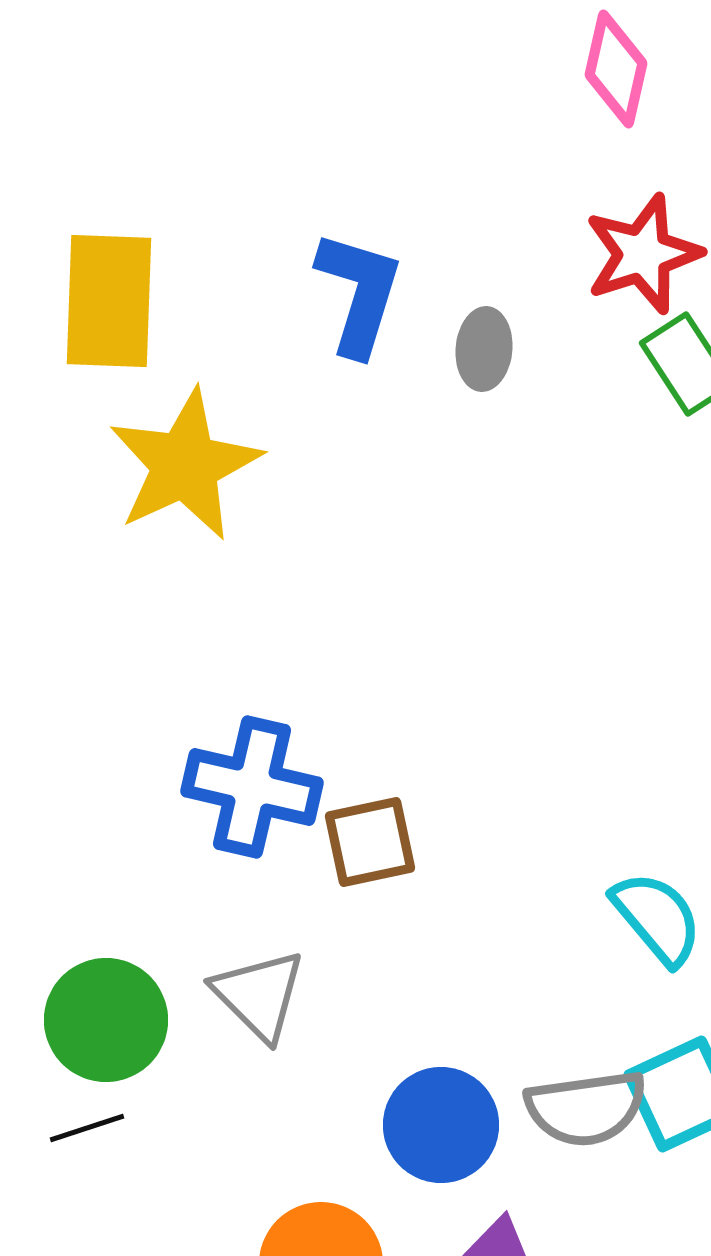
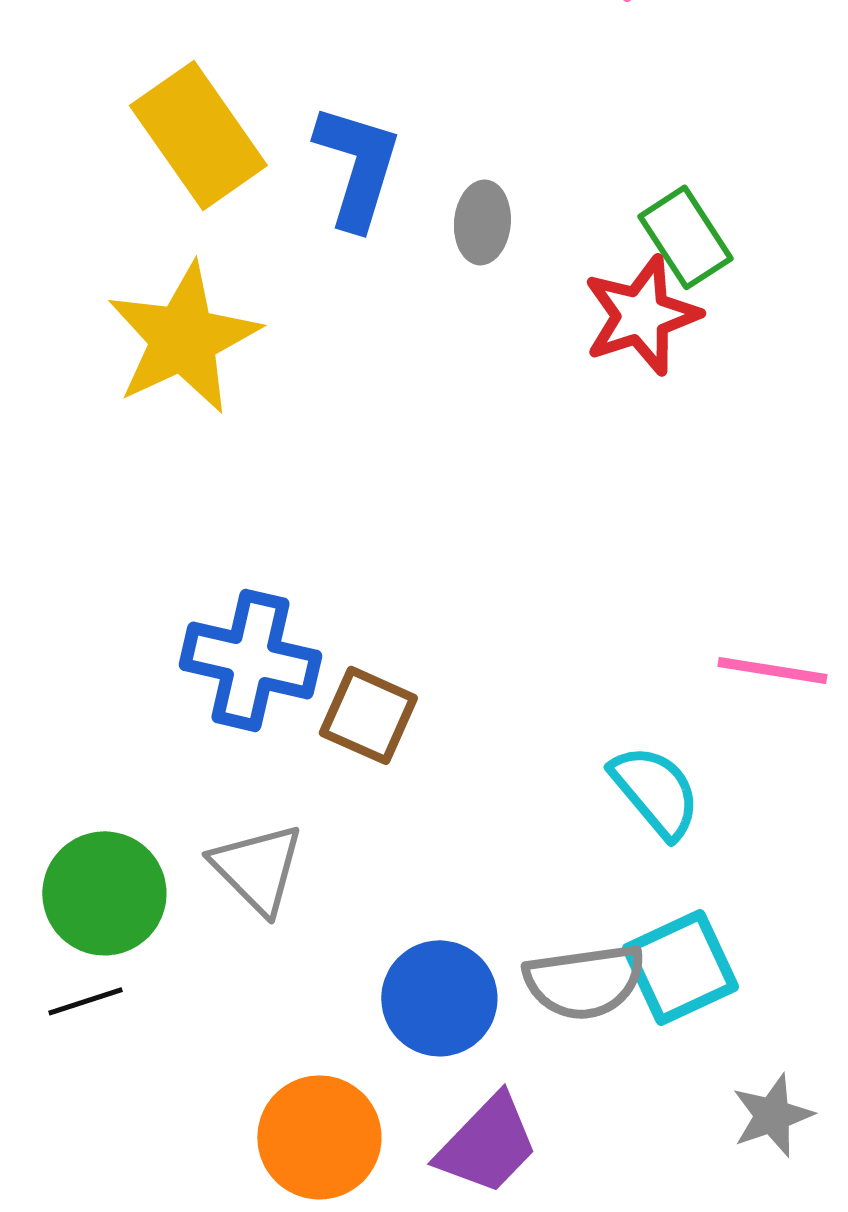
red star: (643, 254) -> (641, 315), moved
yellow rectangle: (109, 301) -> (198, 135), moved, turned -37
brown square: (370, 842) -> (368, 715), turned 36

